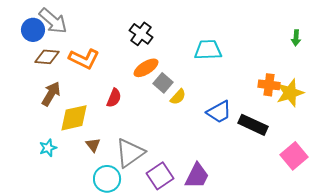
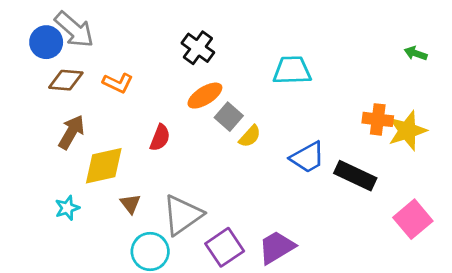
green arrow: (296, 38) -> (416, 53), turned 105
orange L-shape: (84, 59) -> (118, 83), size x0.7
purple trapezoid: (197, 176) -> (277, 247), turned -148

